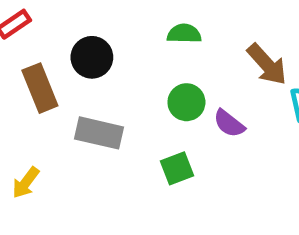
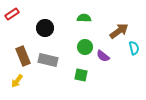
brown arrow: (267, 64) -> (119, 31), turned -84
brown rectangle: (40, 88) -> (23, 56), moved
green square: (177, 168) -> (81, 75), turned 32

